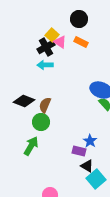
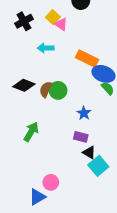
orange rectangle: (81, 42) -> (87, 58), moved, size x1.5
black cross: (46, 47) -> (24, 21), moved
green circle: (41, 122) -> (58, 90), moved
blue star: (90, 141) -> (84, 113), moved

